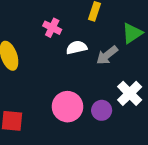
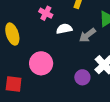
pink circle: (67, 107) -> (41, 63), moved

